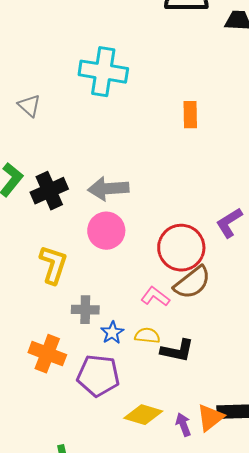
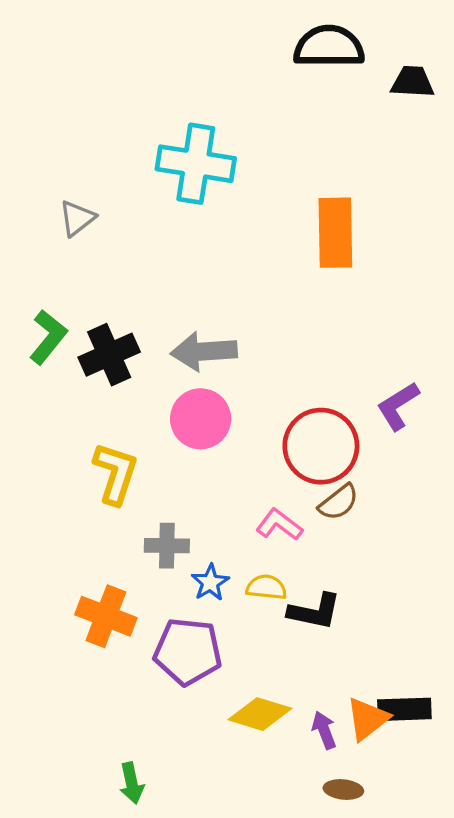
gray triangle: (29, 106) -> (77, 218), turned 40
orange rectangle: (190, 115) -> (335, 233), size x1.6
brown semicircle: (192, 283) -> (339, 502), size x0.7

